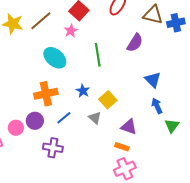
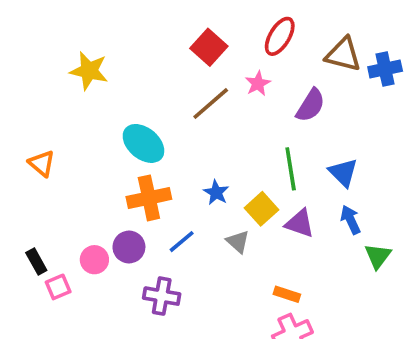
brown line: (41, 21) -> (211, 104), moved
pink star: (71, 31) -> (258, 84), moved
green line: (98, 55) -> (291, 169), moved
cyan ellipse: (55, 58) -> (143, 143), moved
purple triangle: (129, 127) -> (300, 223), moved

